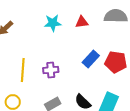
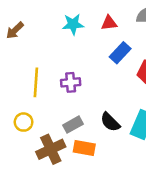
blue rectangle: (91, 59) -> (120, 53), moved

